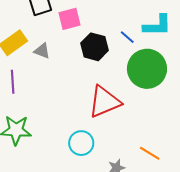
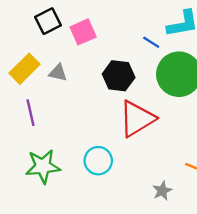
black hexagon: (94, 47) -> (119, 76), moved
cyan circle: (81, 143) -> (98, 161), moved

